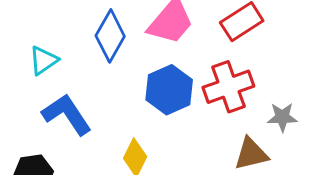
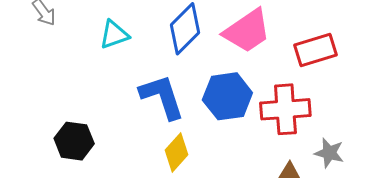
blue L-shape: (67, 114) -> (162, 97), moved

